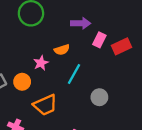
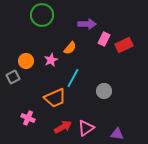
orange semicircle: (62, 50) -> (70, 48), turned -32
cyan line: (74, 74) -> (73, 78), moved
orange circle: (22, 82) -> (26, 61), moved

